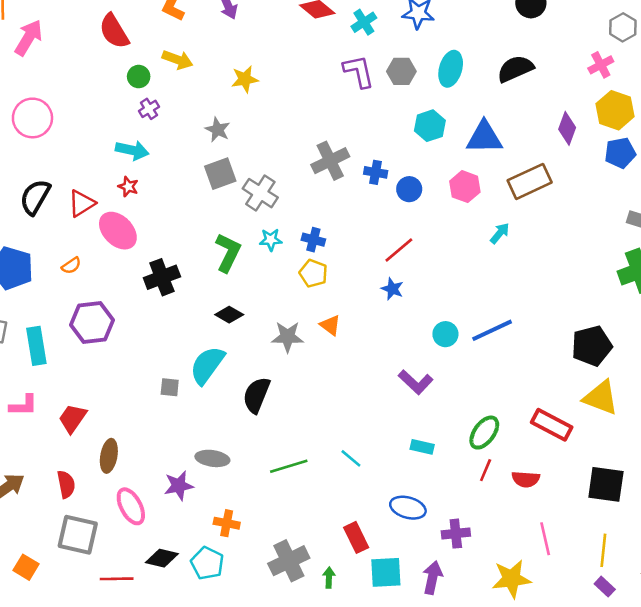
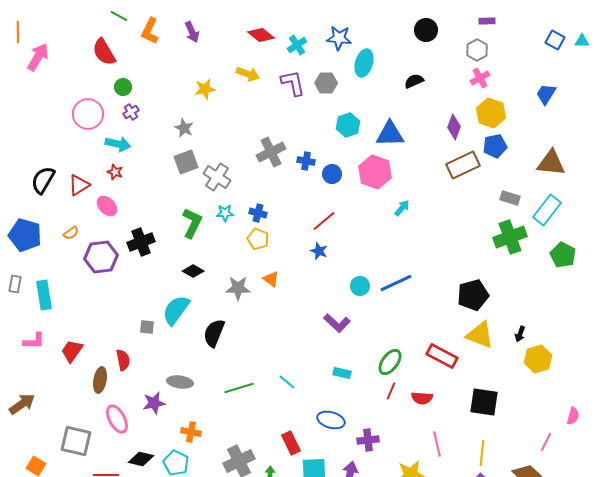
gray hexagon: (623, 27) -> (477, 50), moved
yellow arrow: (177, 60) -> (248, 74), moved
cyan ellipse: (451, 69) -> (364, 63), moved
black semicircle: (515, 69) -> (414, 81), size x0.7
pink circle: (32, 118) -> (88, 114), moved
brown rectangle: (530, 181) -> (463, 165), moved
pink hexagon: (465, 187) -> (375, 172), size x1.4
pink ellipse: (118, 231) -> (107, 206), size x0.7
purple hexagon: (92, 323) -> (101, 257), moved
red semicircle: (66, 484) -> (123, 360), moved

